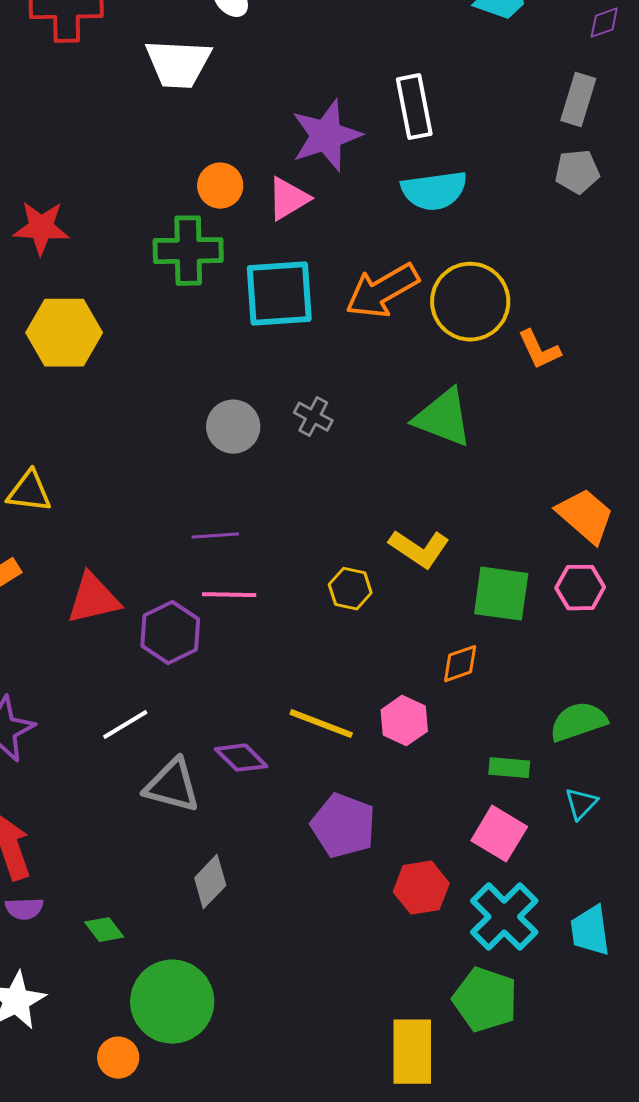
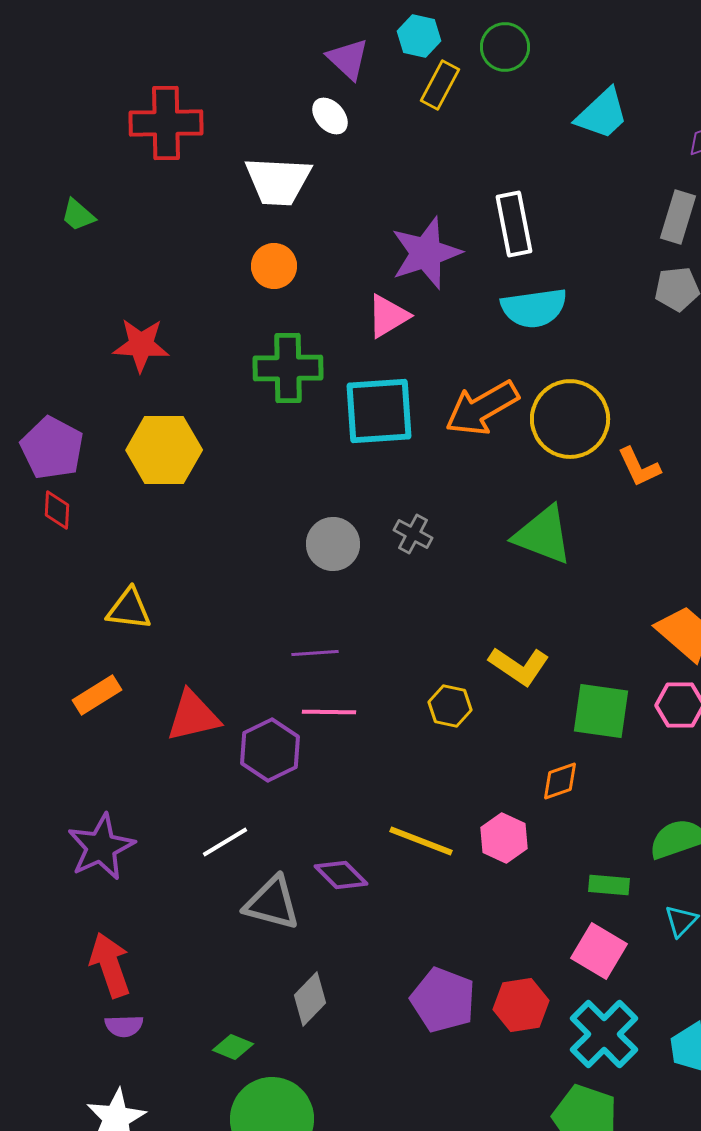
orange circle: (220, 186) -> (274, 266), moved
purple pentagon: (343, 826) -> (443, 1000), moved
green diamond: (104, 930) -> (233, 1047), moved, turned -30

